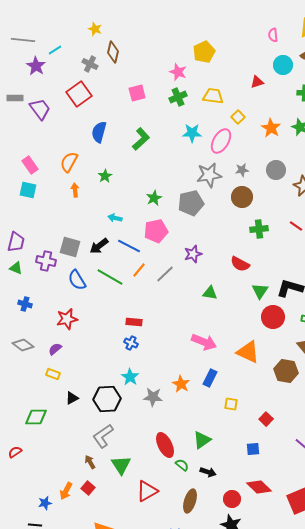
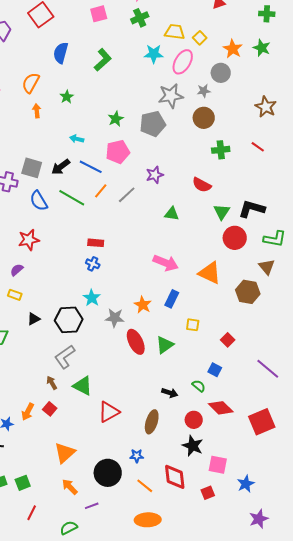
yellow trapezoid: (213, 96) -> (175, 32), moved
gray circle: (276, 170) -> (221, 73), moved
green triangle: (202, 440) -> (165, 345), moved
red ellipse: (165, 445) -> (136, 342), moved
blue square: (253, 449) -> (215, 370), turned 32
green triangle: (121, 465) -> (83, 386), turned -30
green semicircle: (182, 465) -> (199, 386), moved

